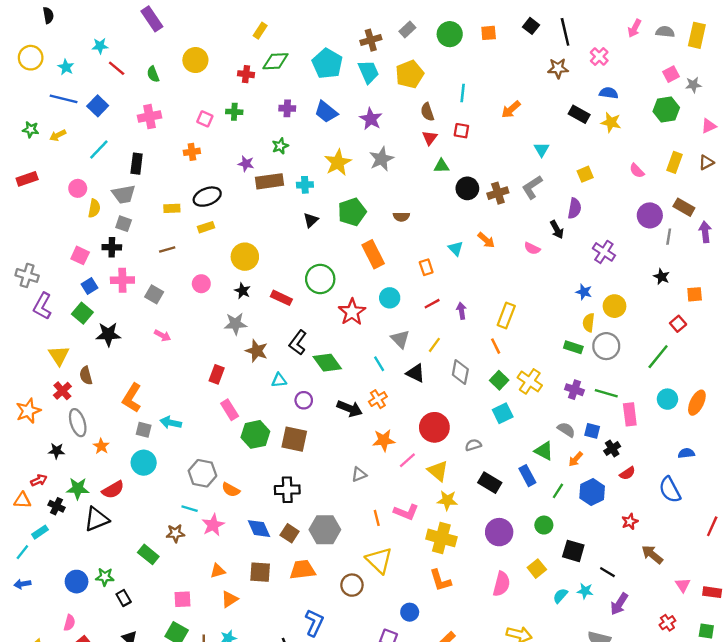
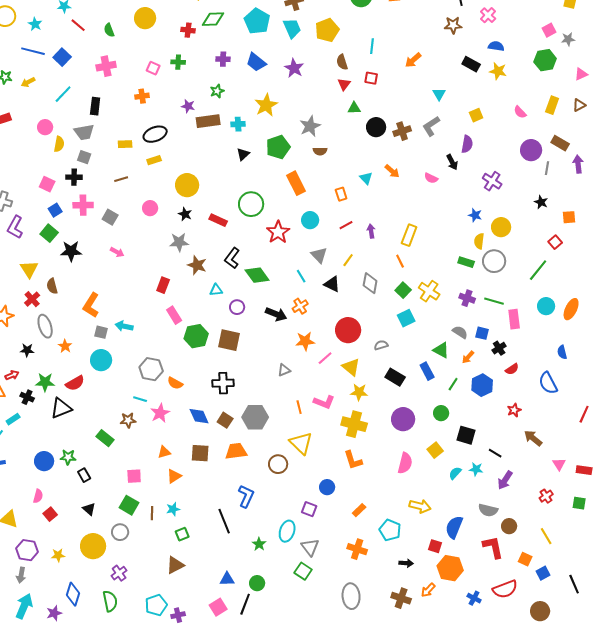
gray star: (381, 159) -> (310, 126), moved
blue semicircle: (686, 453) -> (562, 352), turned -96

